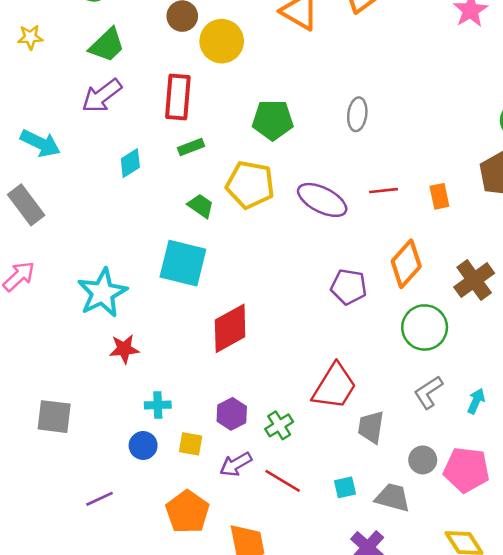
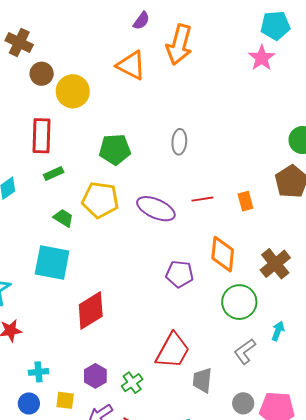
orange diamond: (406, 264) -> (223, 254), turned -33
cyan arrow: (476, 401) -> (278, 331), moved

